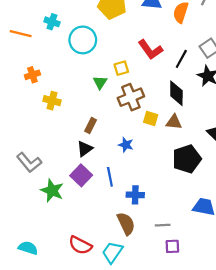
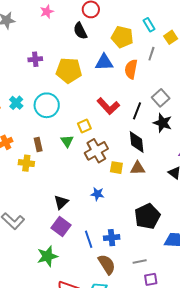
cyan cross: (52, 22) -> (16, 103), moved, turned 32
brown rectangle: (91, 126) -> (38, 145), moved, turned -32
black pentagon: (187, 159) -> (147, 216), moved
blue line: (110, 177) -> (89, 239), moved
green star: (52, 191) -> (47, 256), moved, turned -30

